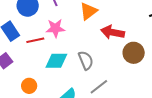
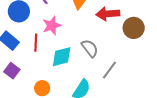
red line: (35, 40) -> (36, 43), turned -60

